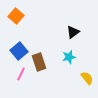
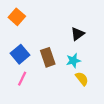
brown rectangle: (39, 62) -> (48, 57), moved
yellow semicircle: (87, 78) -> (82, 79), moved

